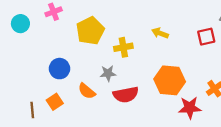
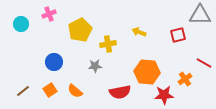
orange semicircle: (87, 91) -> (75, 91), moved
red semicircle: (126, 95) -> (120, 92), moved
brown line: (32, 110) -> (23, 91), moved, turned 56

